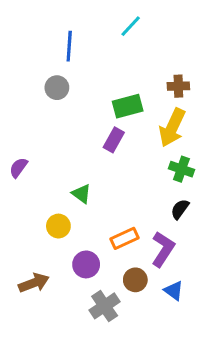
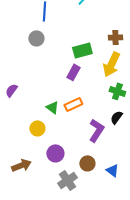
orange rectangle: (125, 238) -> (73, 104), moved
purple L-shape: (163, 249) -> (96, 130), moved

